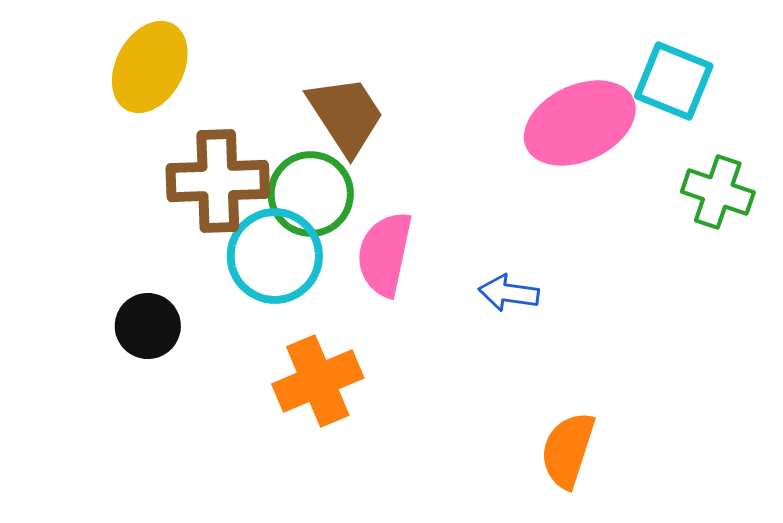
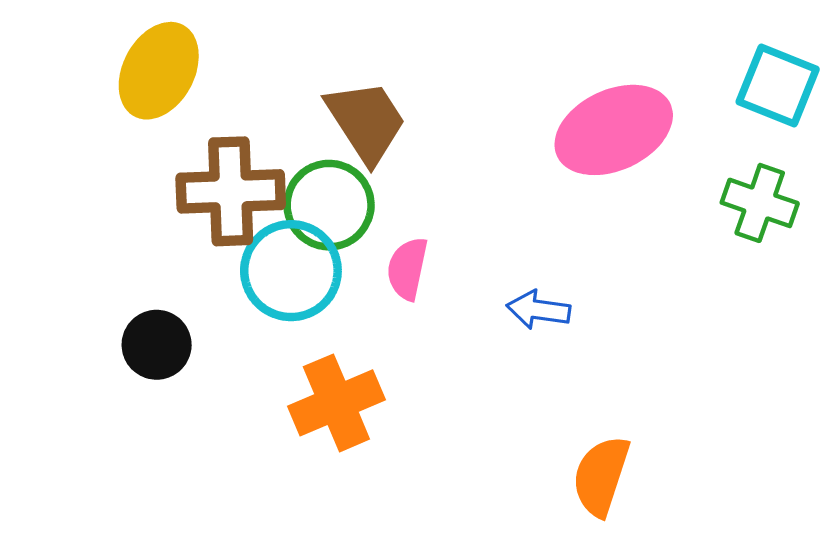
cyan square: (674, 81) -> (778, 86), moved
pink semicircle: (385, 254) -> (407, 269), size x0.7

